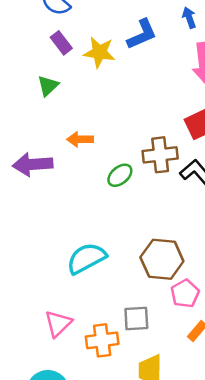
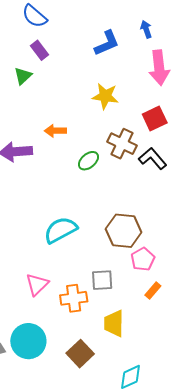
yellow star: (99, 52) -> (105, 96), moved
green triangle: (48, 86) -> (23, 76), moved
brown cross: (160, 155) -> (122, 144), turned 32

